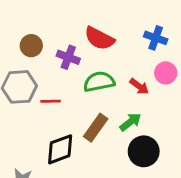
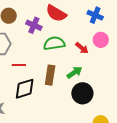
red line: (51, 101) -> (19, 65), moved
brown rectangle: (96, 128) -> (50, 75), turned -30

